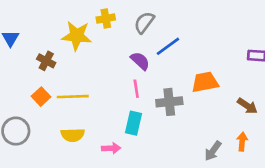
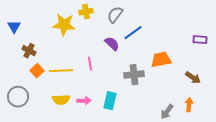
brown cross: (46, 61) -> (29, 51), moved
pink line: (136, 89) -> (90, 64), moved
cyan rectangle: (134, 123) -> (110, 101), moved
pink arrow: (111, 148) -> (84, 101), moved

